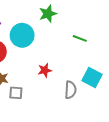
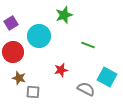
green line: (80, 38) -> (88, 45), moved
gray semicircle: (70, 90) -> (86, 89), turned -66

